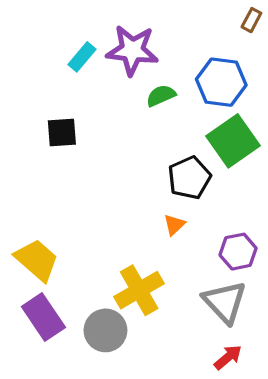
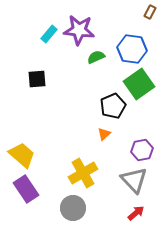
gray circle: (105, 330) -> (73, 208), moved

